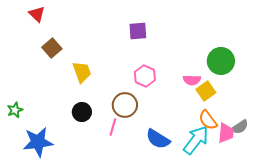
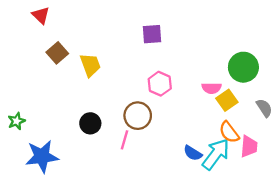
yellow trapezoid: (82, 72) -> (90, 65), moved
gray semicircle: (240, 127) -> (264, 108), moved, turned -90
blue semicircle: (158, 139) -> (193, 153), moved, size x0.7

